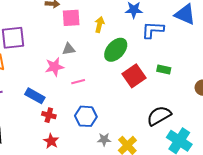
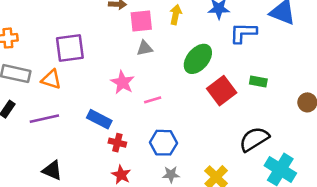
yellow arrow: (99, 25) -> (176, 15), moved
gray triangle: (69, 49) -> (145, 48), moved
pink star: (54, 67) -> (122, 82), turned -30
gray star: (104, 139) -> (171, 174), moved

